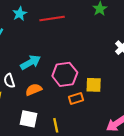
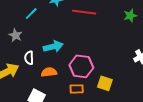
orange rectangle: (76, 99) -> (77, 89), moved

